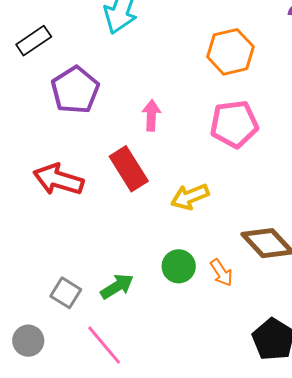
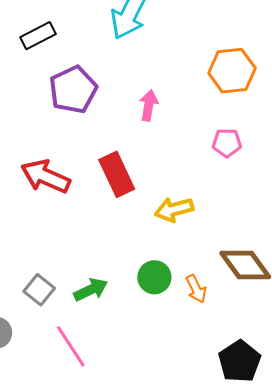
pink arrow: (151, 115) -> (149, 105), moved
pink pentagon: (234, 124) -> (227, 143), size x0.6

